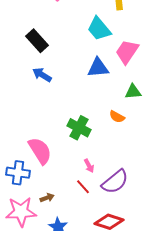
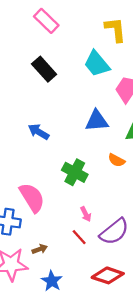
black rectangle: (37, 41) -> (44, 69), moved
blue triangle: (98, 68) -> (97, 121), moved
blue arrow: (42, 75) -> (39, 132), moved

